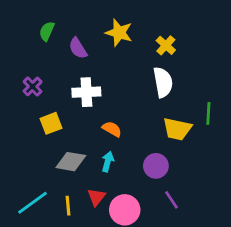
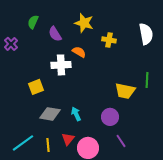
yellow cross: (166, 45) -> (109, 40), moved, turned -32
white semicircle: (163, 82) -> (146, 34), moved
purple cross: (33, 86) -> (11, 44), moved
orange semicircle: (112, 129) -> (79, 52), moved
cyan arrow: (108, 162) -> (76, 114), turned -40

